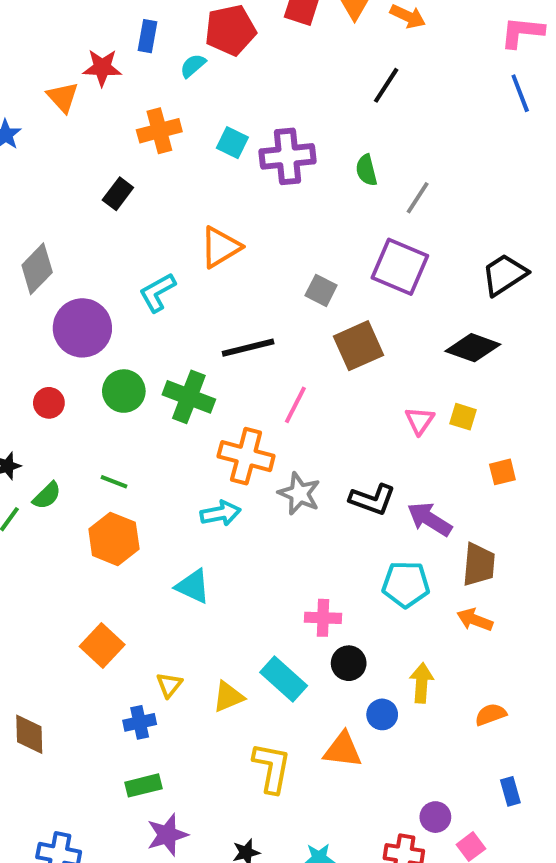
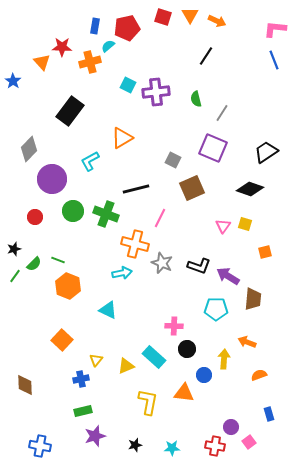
blue rectangle: (147, 36) -> (95, 26), moved
orange cross: (159, 131) -> (90, 62), moved
black rectangle: (118, 194) -> (70, 111), size x1.8
green line: (114, 482) -> (58, 260), moved
orange arrow: (475, 620) -> (247, 342), moved

